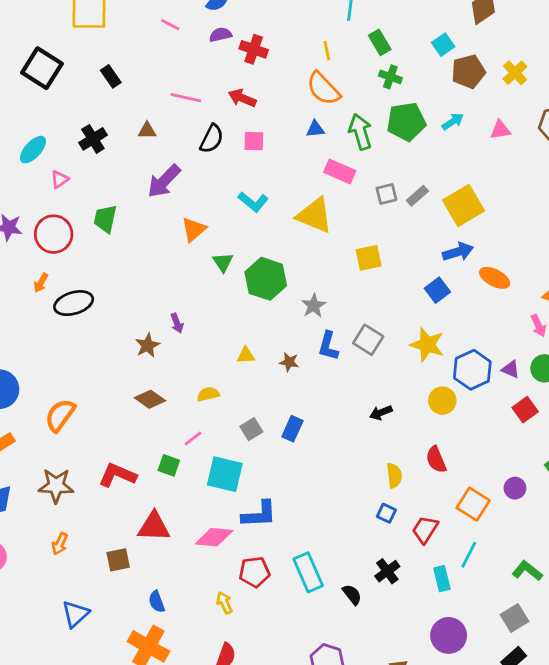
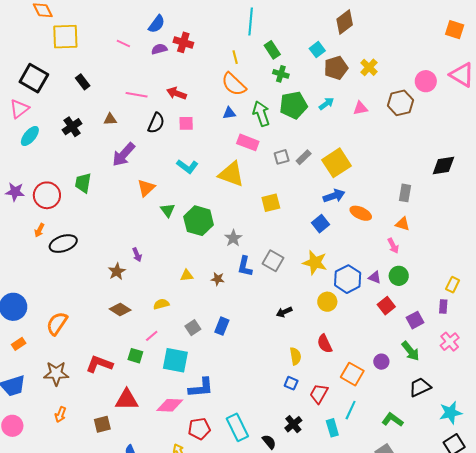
red cross: (254, 49) -> (183, 42), moved
pink triangle: (60, 179) -> (19, 109), moved, size x1.5

